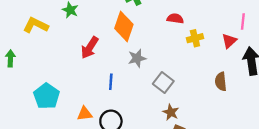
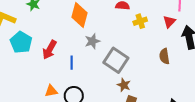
red arrow: (90, 48) -> (50, 50), moved
gray square: (163, 82) -> (116, 60), size x1.4
cyan pentagon: (47, 96) -> (21, 42), moved

